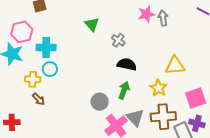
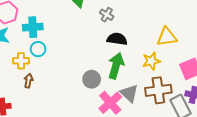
yellow star: (158, 88) -> (151, 61), turned 30
green arrow: (124, 90) -> (116, 66), size x1.4
brown arrow: (39, 99) -> (28, 81), turned -120

